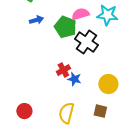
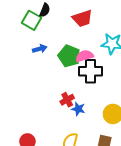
pink semicircle: (80, 14) -> (84, 56), moved
black cross: (86, 42) -> (91, 71), turned -35

